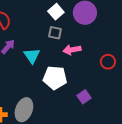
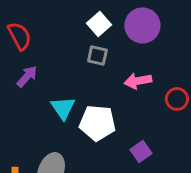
pink arrow: (72, 50) -> (138, 81), moved
cyan triangle: (32, 56) -> (63, 108), moved

